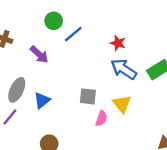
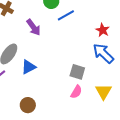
gray square: (88, 96) -> (77, 72), moved
yellow triangle: (122, 104) -> (103, 92), moved

